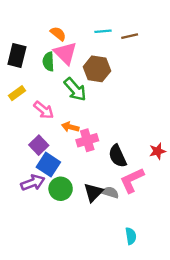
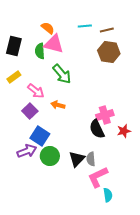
pink triangle: (65, 53) -> (54, 44), turned -30
brown hexagon: (97, 69) -> (109, 52), moved
pink cross: (87, 140) -> (105, 115), moved
purple square: (39, 145) -> (30, 111), moved
red star: (157, 151) -> (124, 131), moved
pink L-shape: (132, 180) -> (98, 177), moved
gray semicircle: (110, 192) -> (91, 159), turned -112

